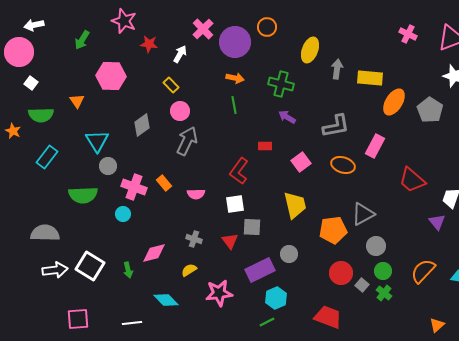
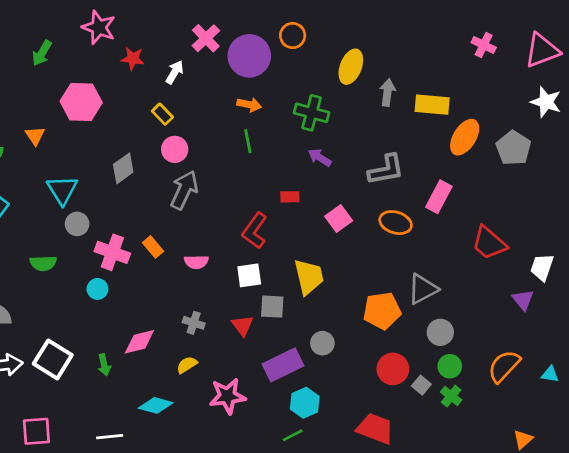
green semicircle: (83, 195) -> (43, 263), size x0.7
yellow trapezoid: (295, 205) -> (309, 277), moved
cyan diamond: (166, 300) -> (156, 405), turned -30

